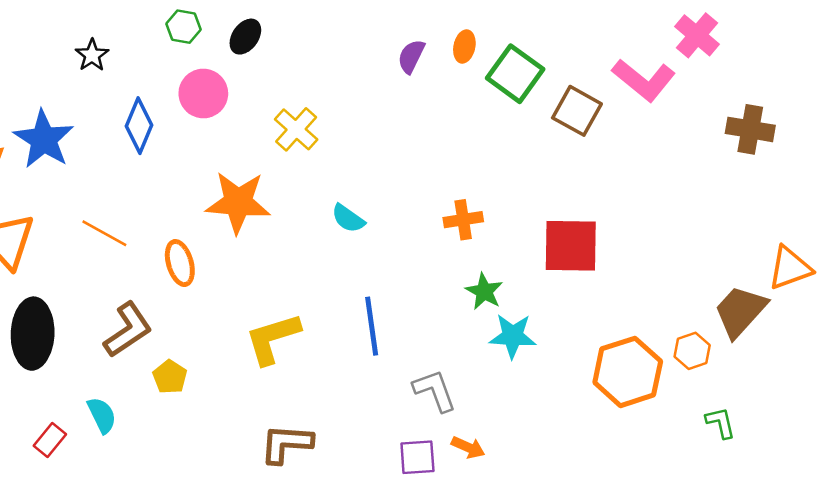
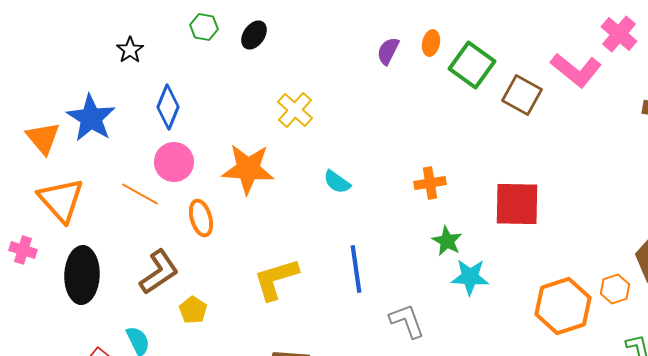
pink circle: (203, 93) -> (174, 162), moved

